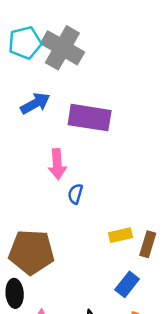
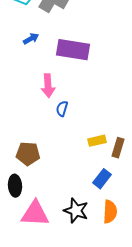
blue arrow: (35, 103) -> (31, 39), size x0.7
brown pentagon: (31, 252) -> (28, 154), size x0.7

